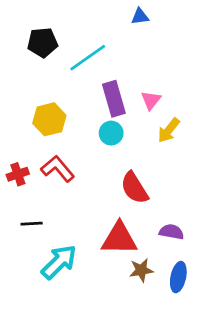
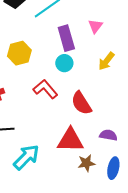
pink triangle: (151, 100) -> (95, 26), moved
red L-shape: (58, 169) -> (45, 89), moved

